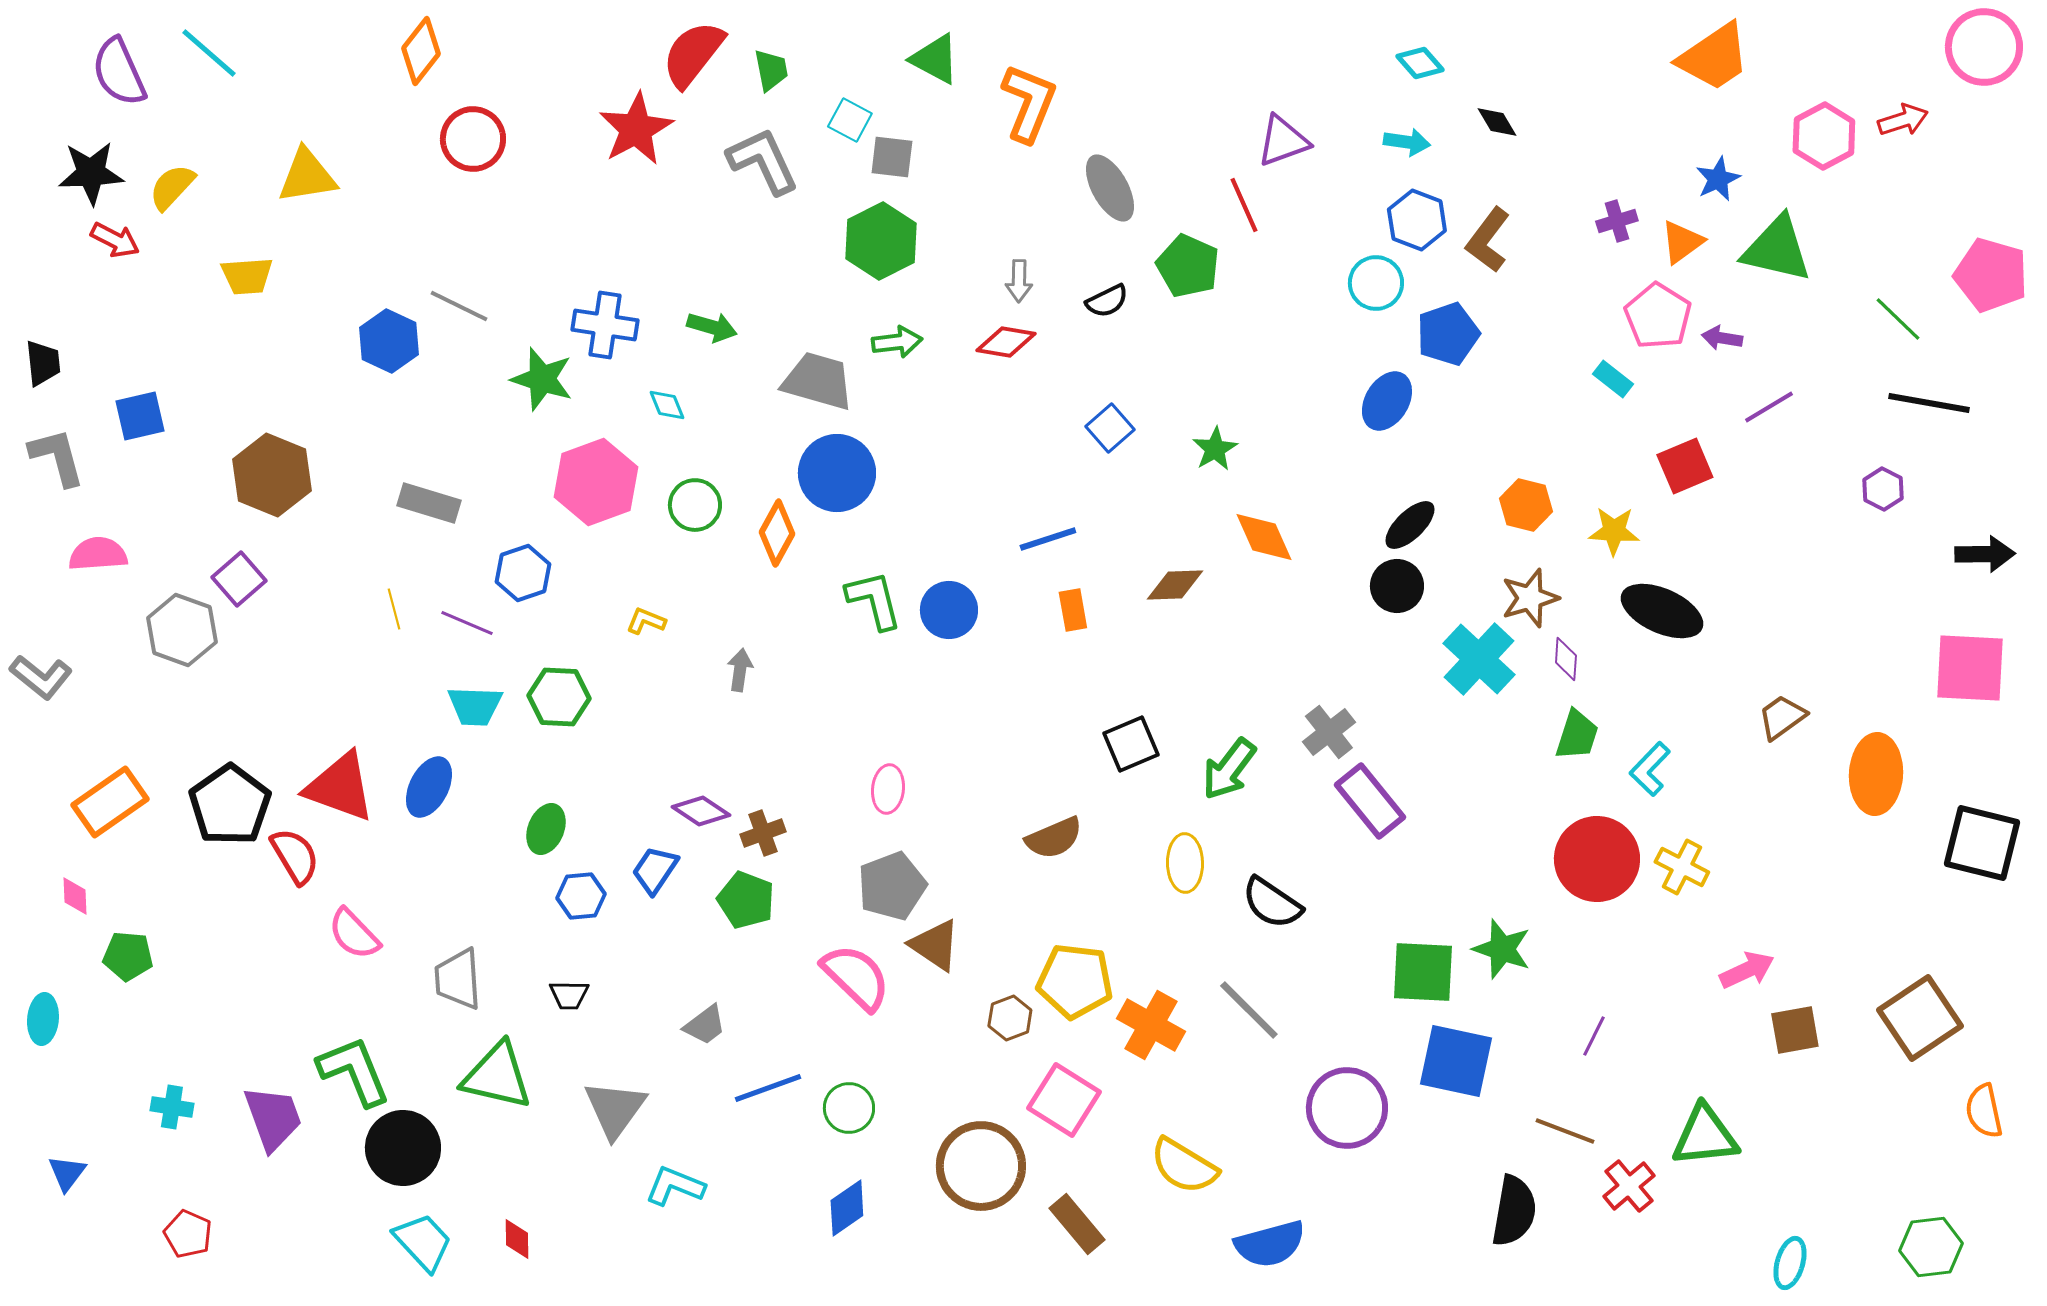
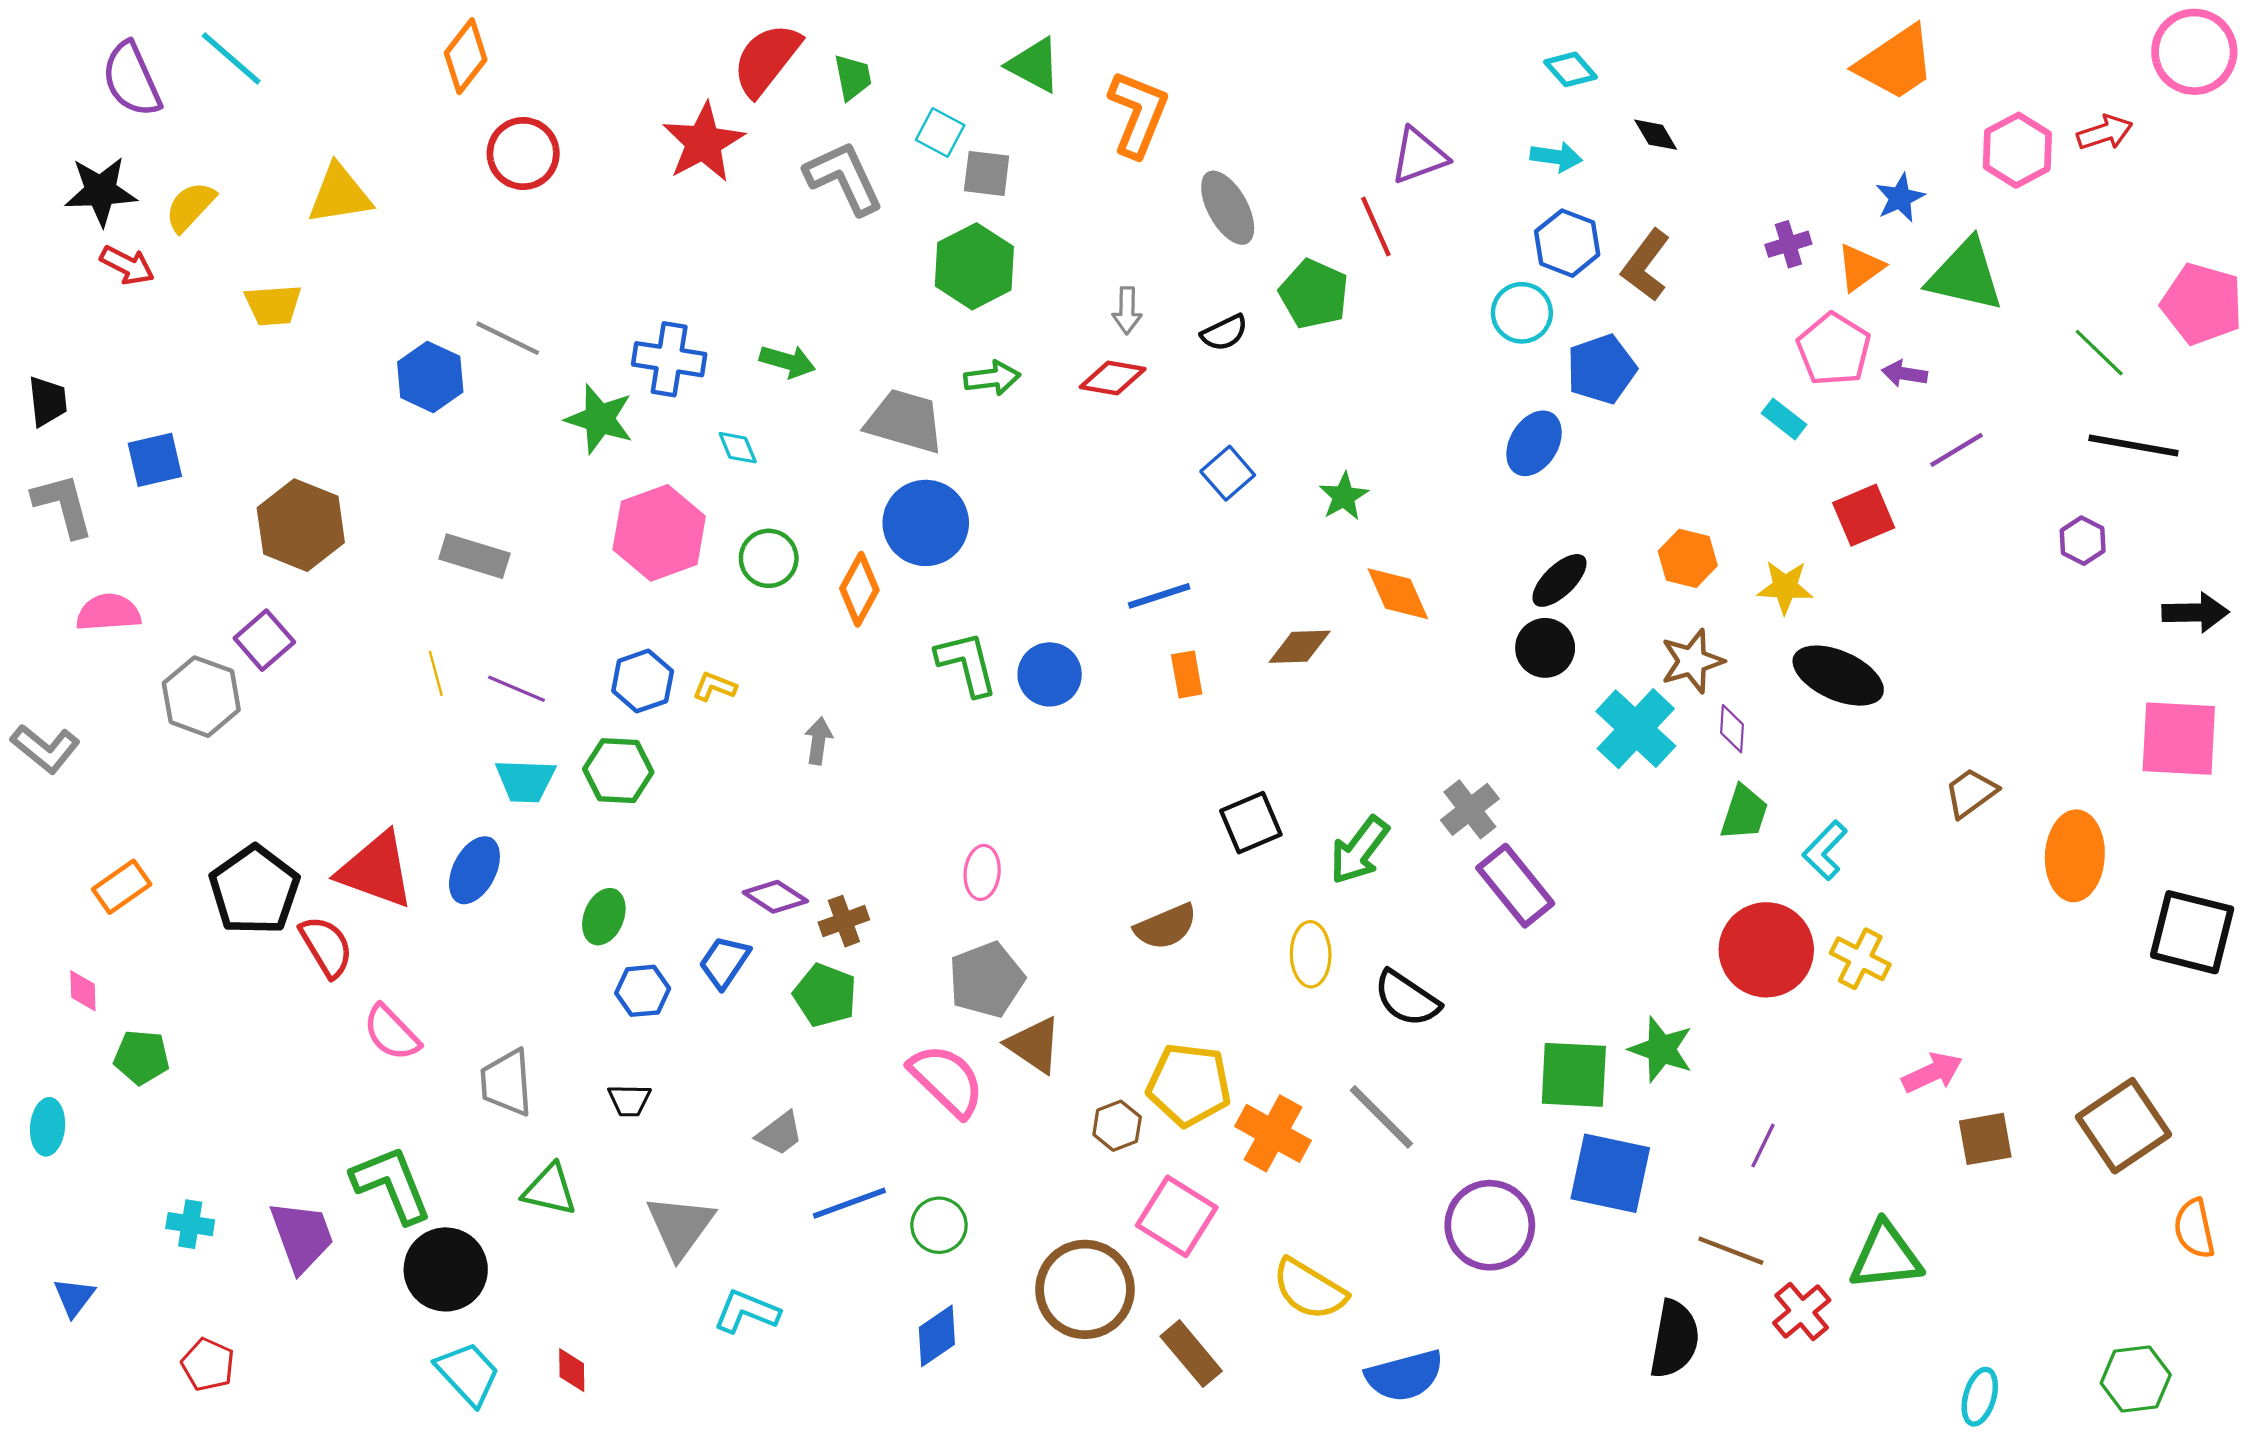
blue hexagon: (523, 573) -> (643, 681), moved
orange rectangle: (110, 802) -> (122, 887), size x0.7
green triangle: (497, 1076) -> (550, 1190), size x0.7

